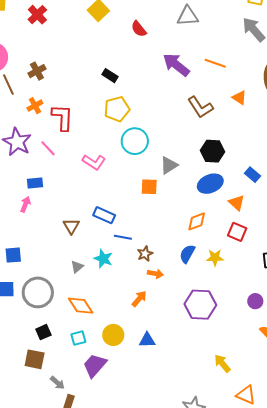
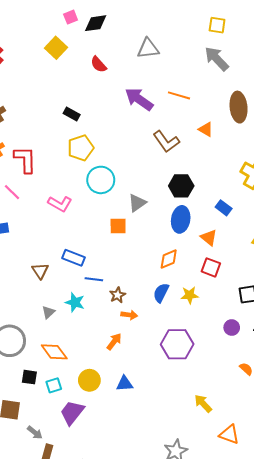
blue ellipse: (210, 184) -> (181, 219), turned -55
purple circle: (255, 301) -> (232, 328), moved
black square: (43, 332) -> (29, 377), moved, turned 35

